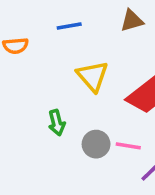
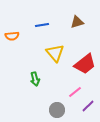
gray circle: (96, 144) -> (57, 110), moved
pink line: (128, 146) -> (75, 92), turned -48

